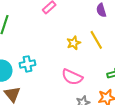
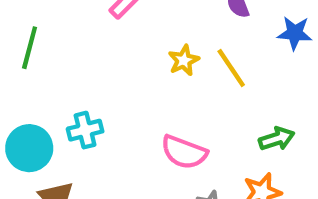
yellow star: (74, 43) -> (184, 60), moved

